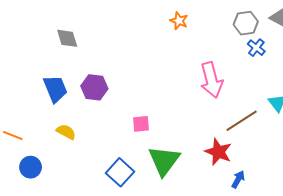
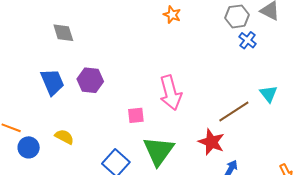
pink arrow: (211, 80) -> (171, 93), moved
yellow semicircle: (66, 132) -> (64, 137), moved
blue circle: (31, 167) -> (29, 147), moved

